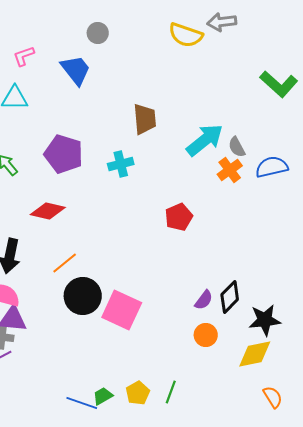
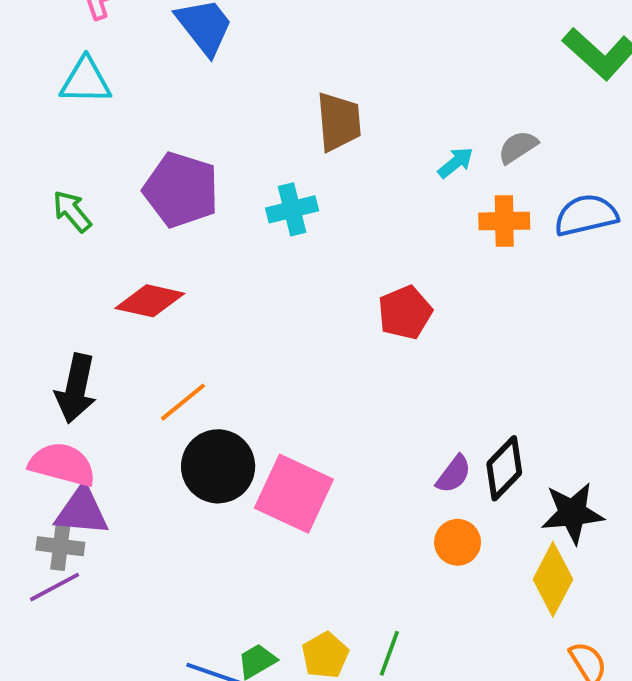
cyan arrow: (205, 140) -> (456, 163), size x0.5
gray semicircle: (237, 147) -> (518, 147), moved, turned 85
orange cross: (230, 170) -> (504, 221), turned 35
yellow diamond: (255, 354) -> (553, 579), turned -51

